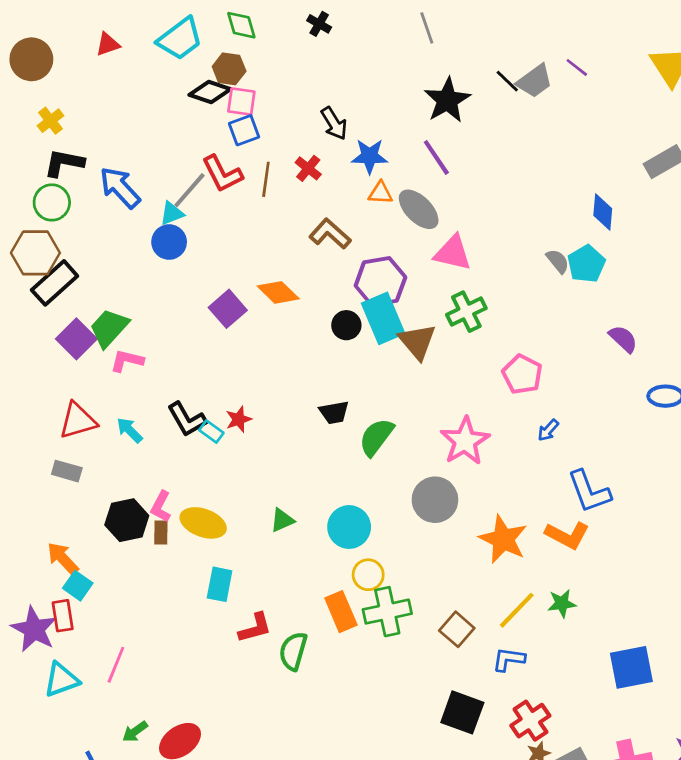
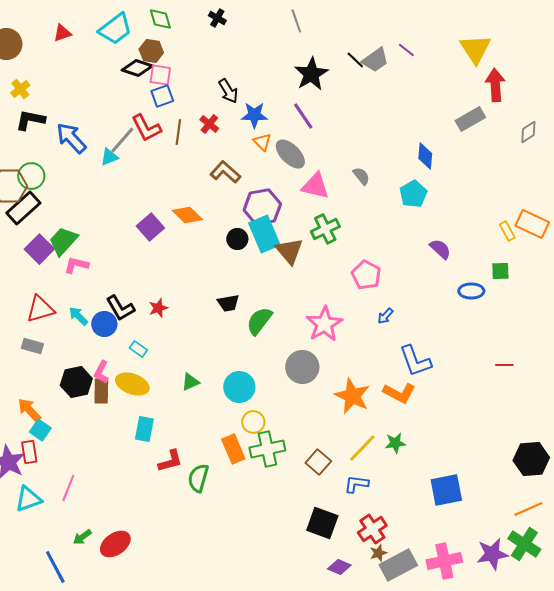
orange triangle: (380, 193) -> (262, 142), turned 42
green circle: (52, 202) -> (31, 176), moved
blue circle: (169, 242) -> (104, 324), moved
gray semicircle: (558, 261) -> (361, 176), moved
cyan rectangle: (211, 432) -> (138, 349), moved
brown rectangle: (161, 532) -> (101, 391), size x1.4

